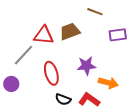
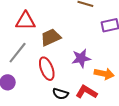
brown trapezoid: (70, 31) -> (51, 37), moved
red triangle: (44, 35) -> (25, 21), moved

